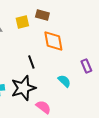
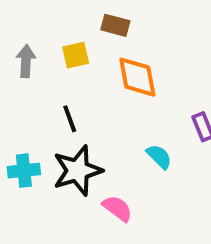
yellow square: (22, 22) -> (76, 55), moved
black line: (31, 62) -> (70, 119), moved

